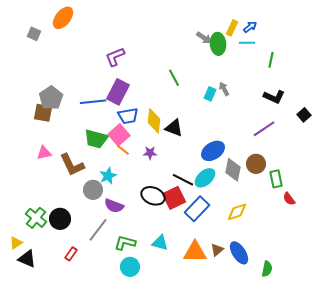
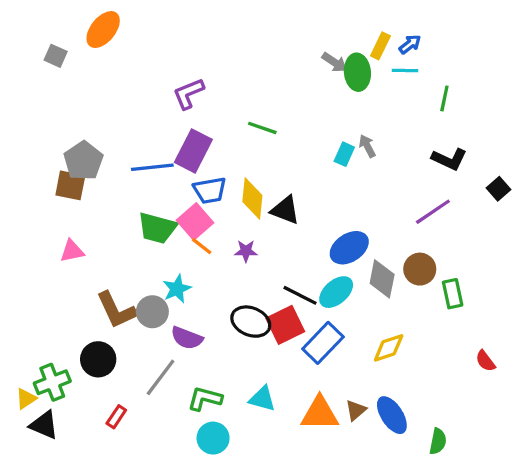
green line: (174, 78) -> (262, 128), moved, turned -42
brown L-shape: (72, 165) -> (116, 310), moved
red semicircle: (289, 199) -> (485, 361), moved
green cross: (36, 218) -> (52, 382), moved, turned 30

